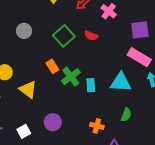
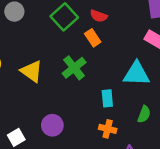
orange rectangle: (52, 66) -> (93, 38), moved
cyan rectangle: (91, 85) -> (107, 98), moved
yellow triangle: (28, 90) -> (32, 71), moved

